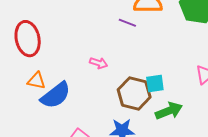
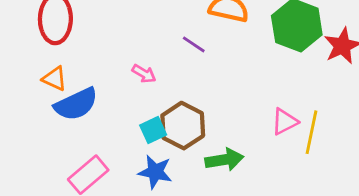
purple line: (127, 23) -> (194, 44), moved
cyan square: (155, 83) -> (153, 130), moved, turned -30

